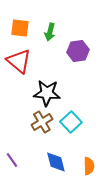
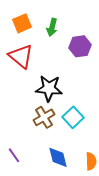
orange square: (20, 28) -> (22, 23), turned -30

